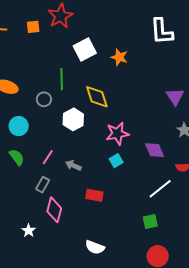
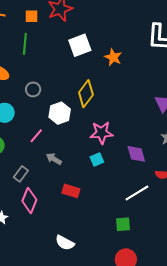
green line: (62, 79) -> (25, 44), moved
yellow diamond: (97, 97) -> (86, 94), turned 48
pink line: (48, 157) -> (36, 136), moved

